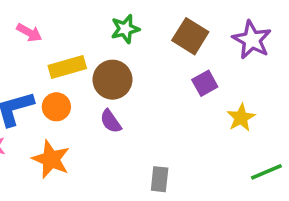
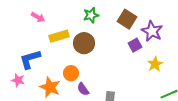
purple star: (252, 40) -> (152, 31), moved
orange circle: (56, 107) -> (71, 73), moved
purple semicircle: (111, 121) -> (83, 89), moved

